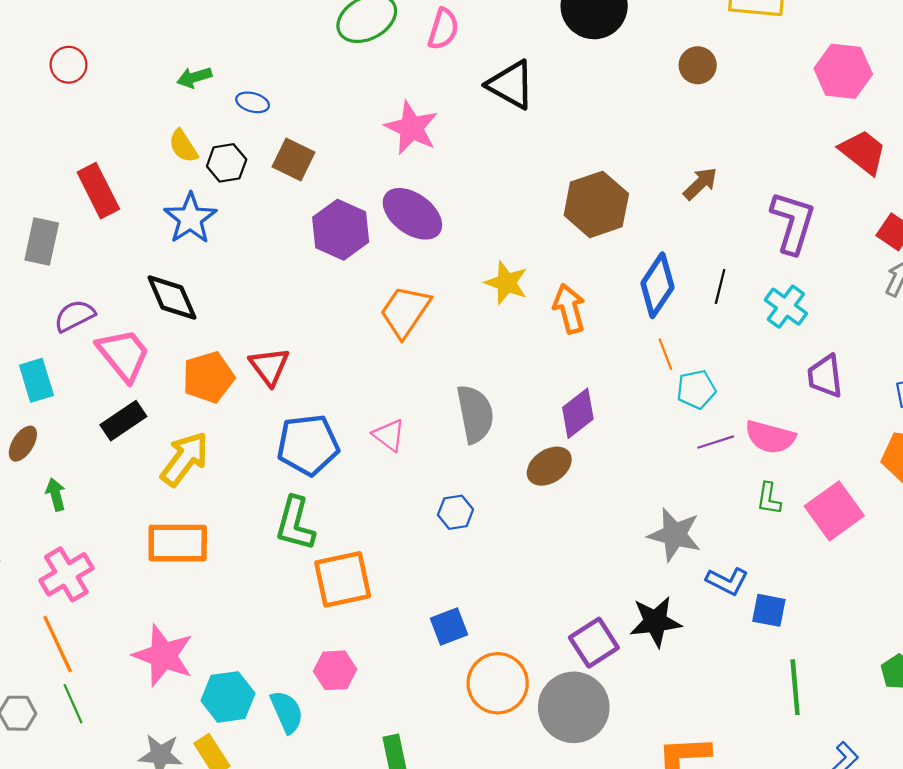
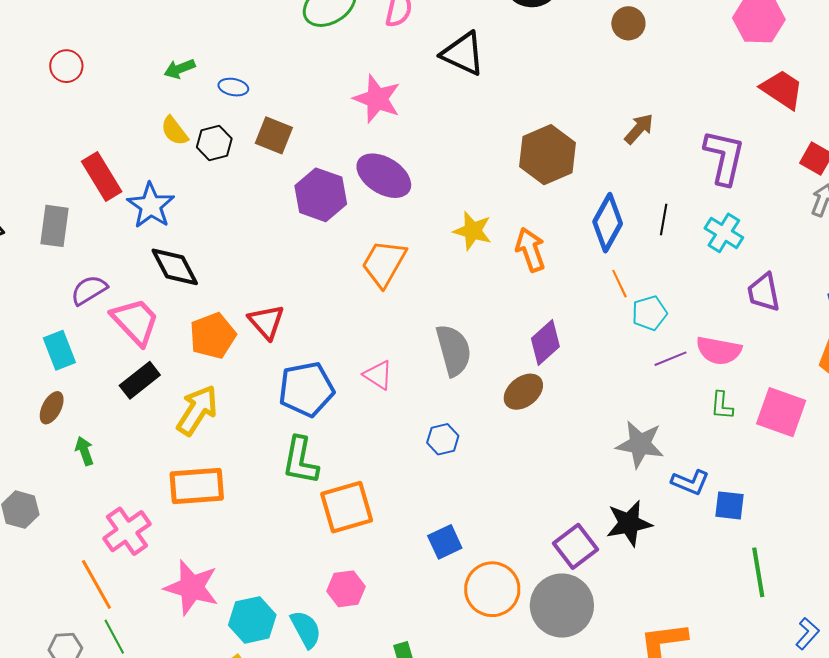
blue star: (190, 218) -> (151, 206), moved
pink square: (834, 511) -> (781, 412), turned -30
pink cross: (66, 574) -> (127, 531), moved

